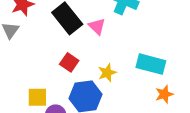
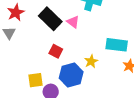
yellow star: (107, 73) -> (91, 61), moved

